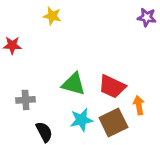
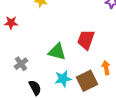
red trapezoid: (112, 87) -> (86, 40), moved, turned 85
gray cross: (26, 100) -> (21, 64), turned -32

